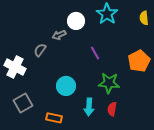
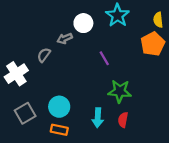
orange pentagon: (139, 61) -> (153, 44), moved
white cross: (15, 67) -> (16, 74), turned 30
cyan circle: (66, 86) -> (59, 107), moved

